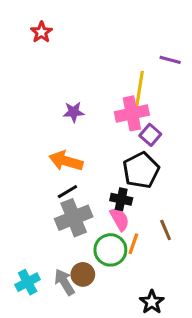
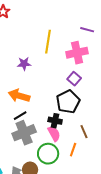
yellow line: (140, 89) -> (48, 42), moved
pink cross: (132, 113) -> (77, 53), moved
brown line: (166, 230) -> (84, 132), moved
orange line: (133, 244) -> (73, 150), moved

